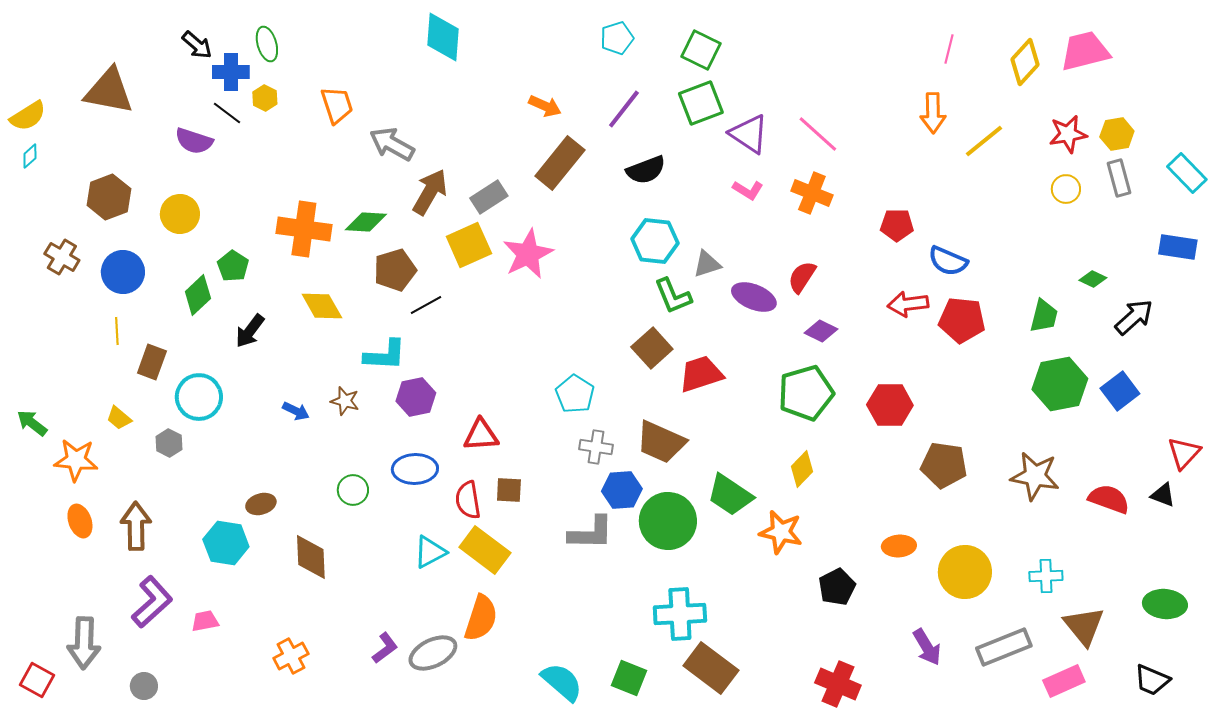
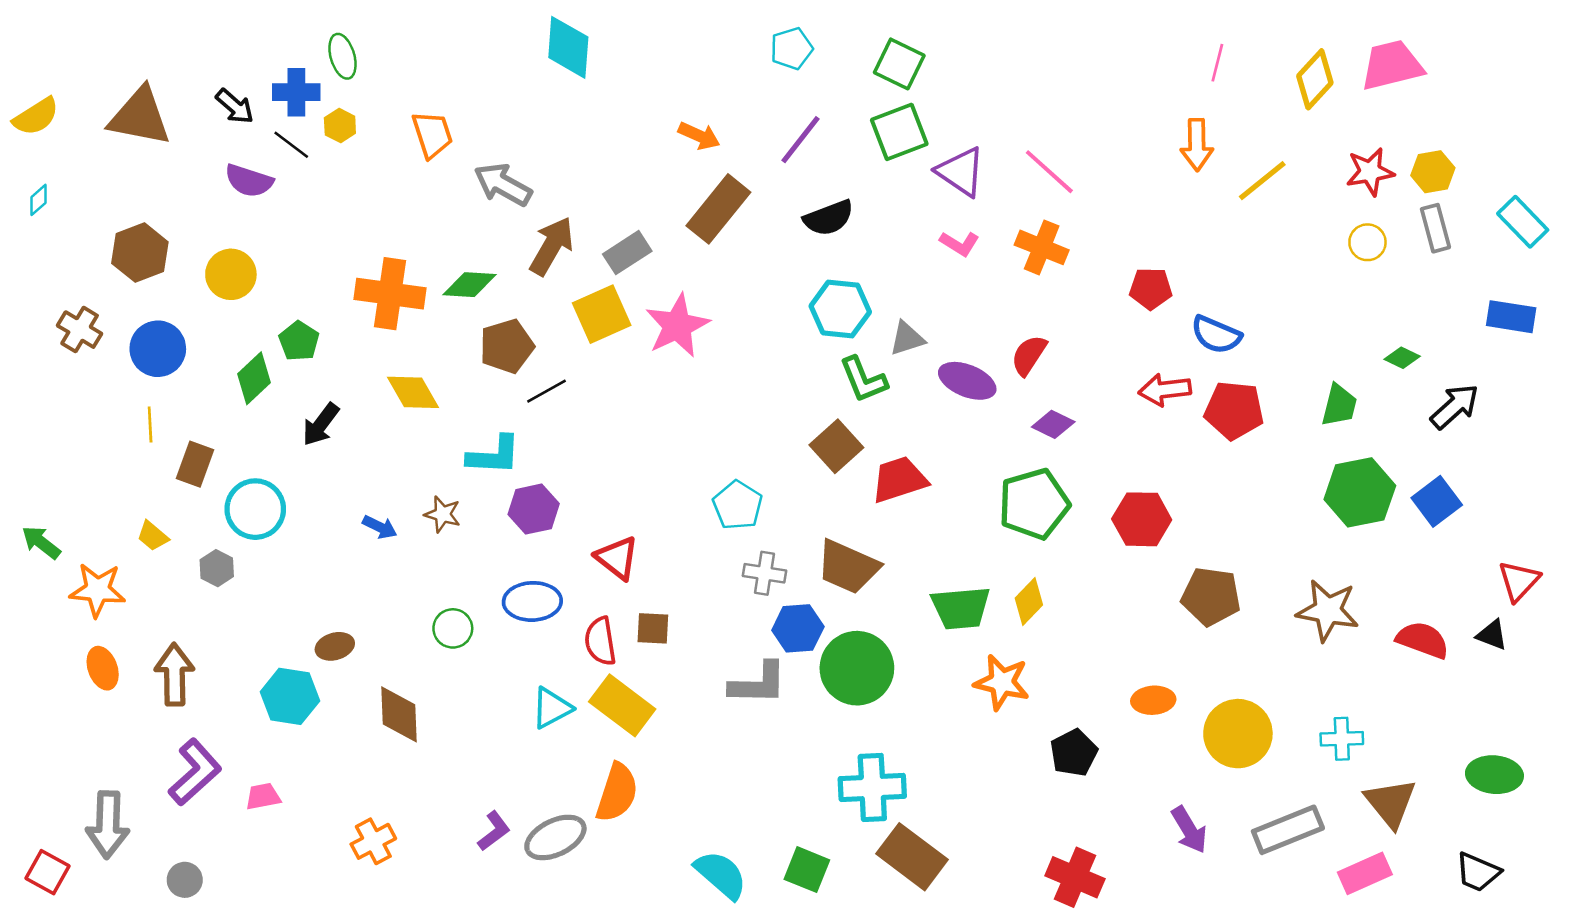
black arrow: (197, 45) -> (235, 106), moved
yellow semicircle: (28, 116) -> (36, 117), moved
red triangle: (481, 435) -> (617, 558), turned 42
green trapezoid: (730, 495) -> (961, 608), moved, turned -39

